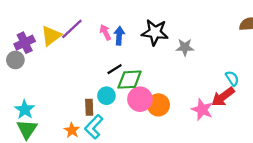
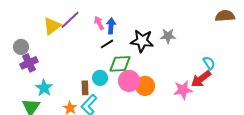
black star: (155, 32) -> (142, 41), moved
purple cross: (25, 43) -> (29, 63), moved
black line: (115, 69) -> (107, 44), moved
cyan star: (25, 110) -> (44, 88), moved
pink star: (202, 110) -> (183, 90), turned -30

